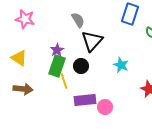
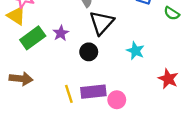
yellow triangle: (19, 58) -> (16, 16), moved
green rectangle: (57, 66) -> (33, 38), moved, turned 35
yellow line: (64, 81) -> (69, 94), moved

